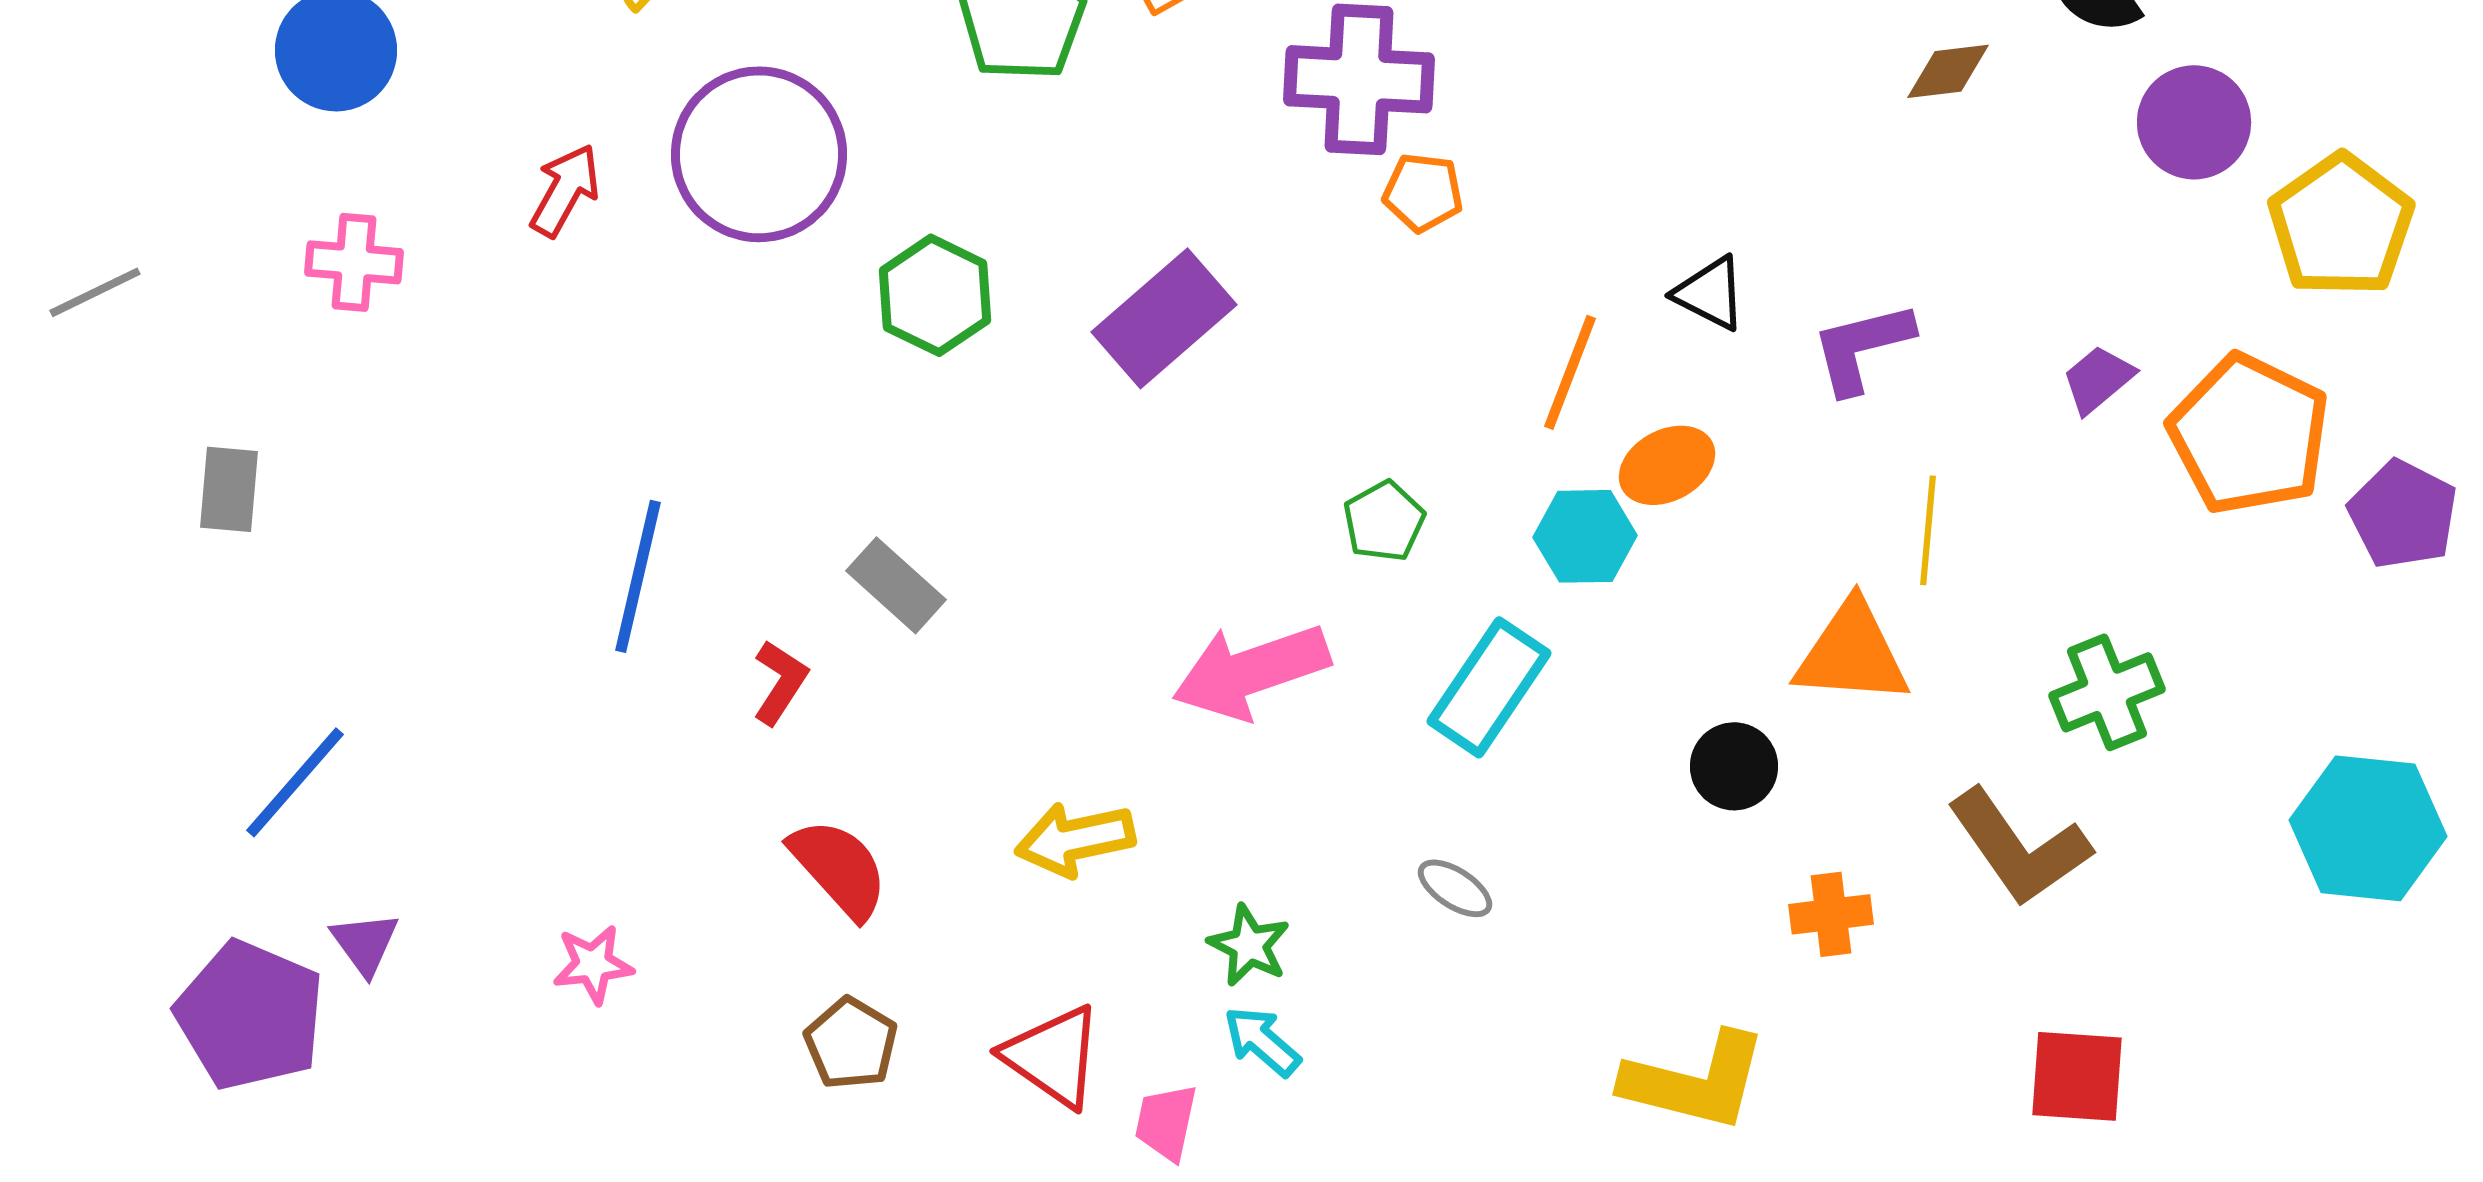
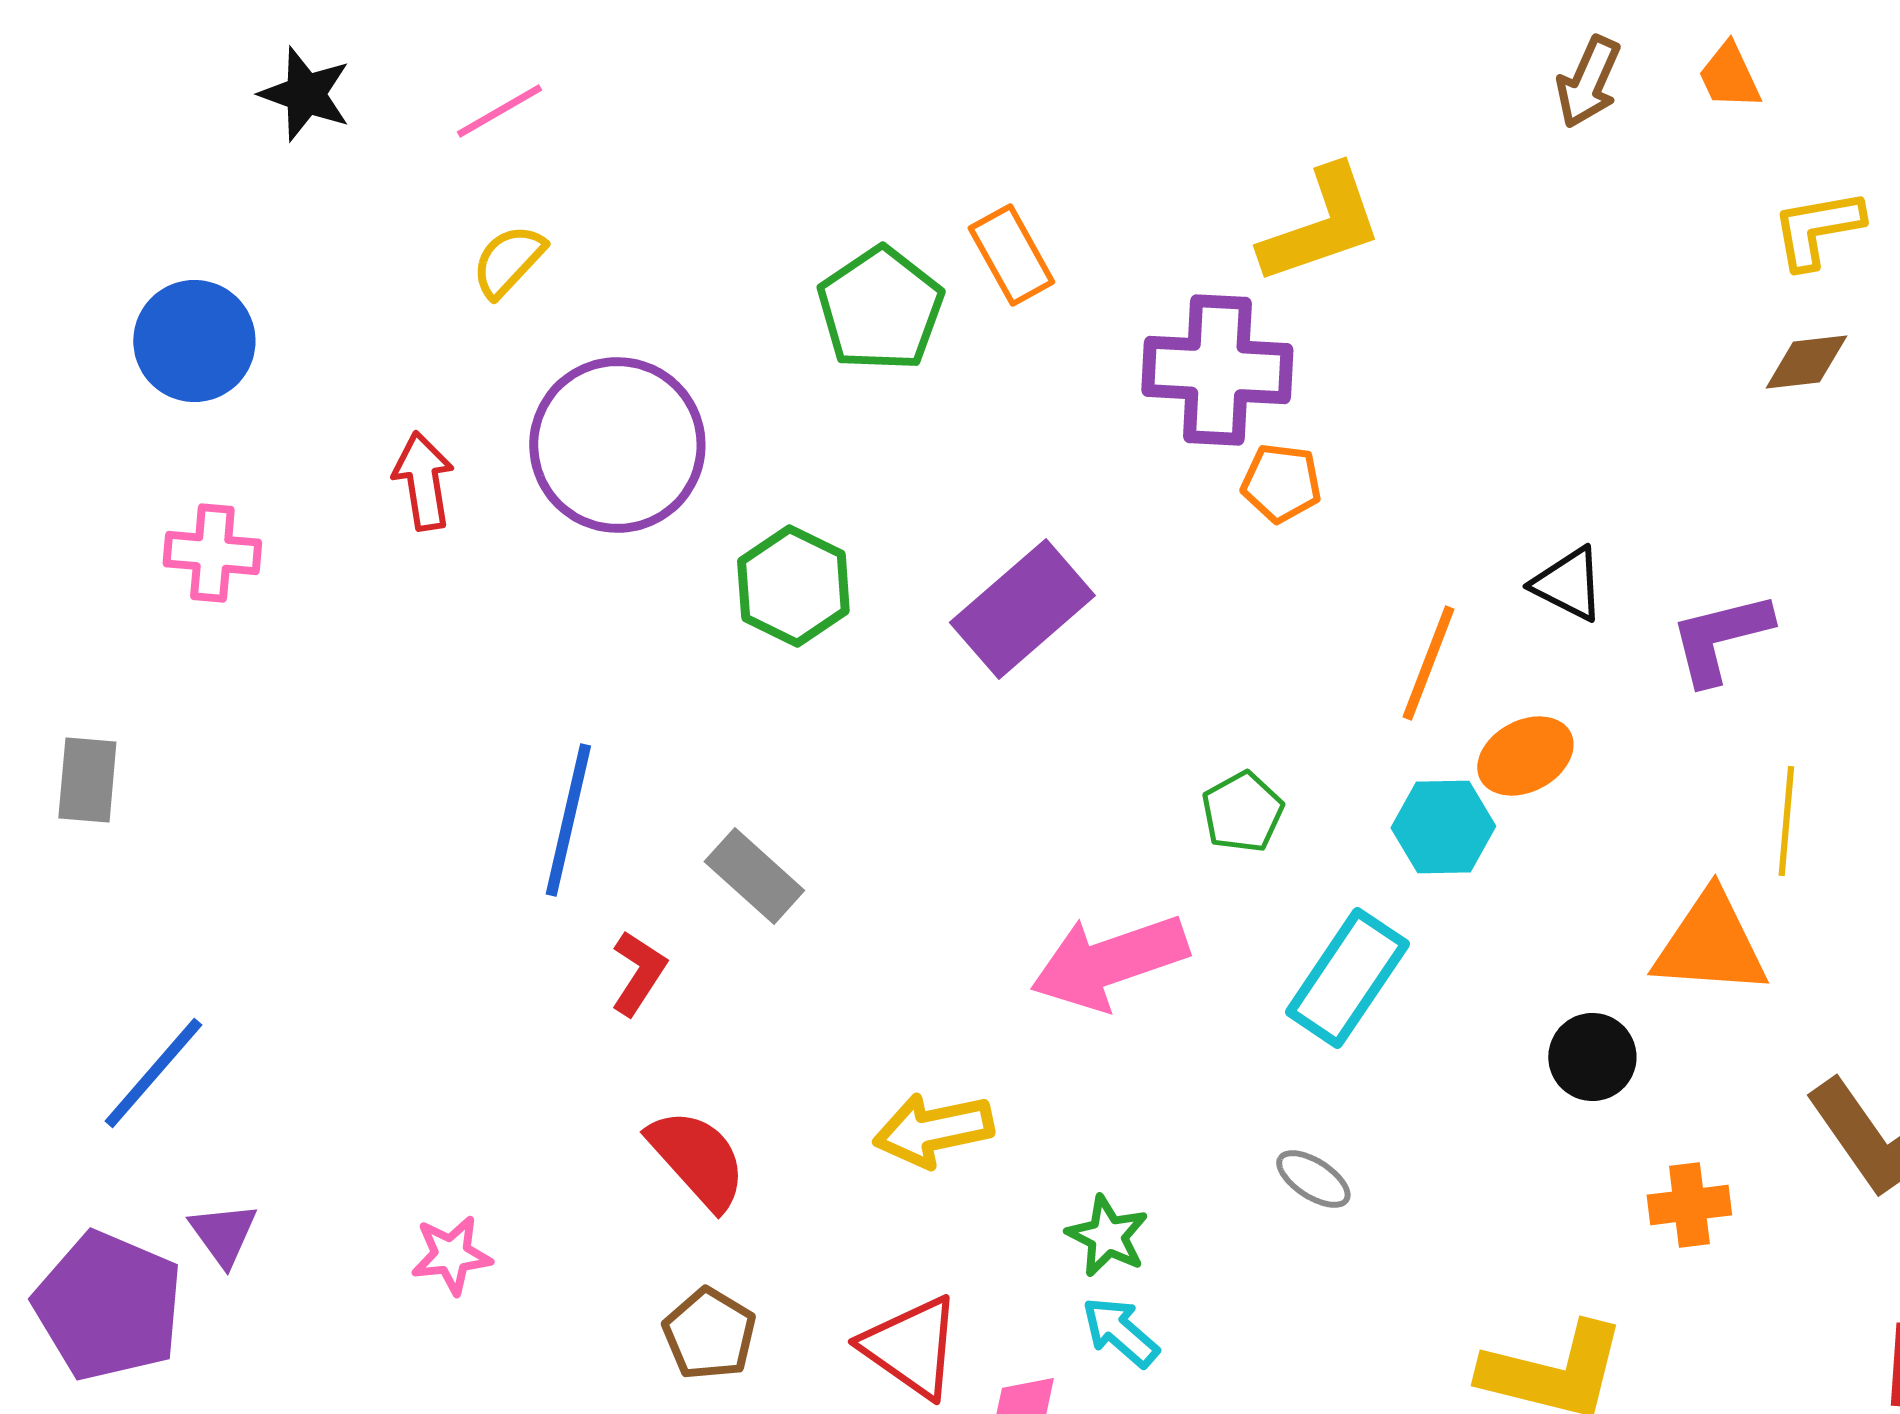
red arrow: (565, 190) -> (423, 481), turned -38
blue line: (638, 576) -> (568, 820), moved

